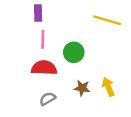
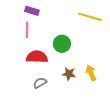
purple rectangle: (38, 13) -> (32, 11), turned -72
pink line: (43, 39) -> (27, 30), moved

